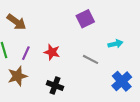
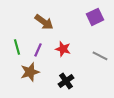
brown arrow: (16, 22) -> (44, 22), moved
black cross: (55, 85) -> (66, 81), turned 35

